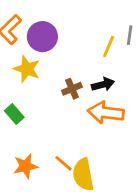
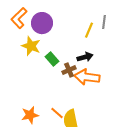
brown cross: (72, 89) -> (69, 70), moved
green rectangle: (14, 114) -> (52, 59), moved

